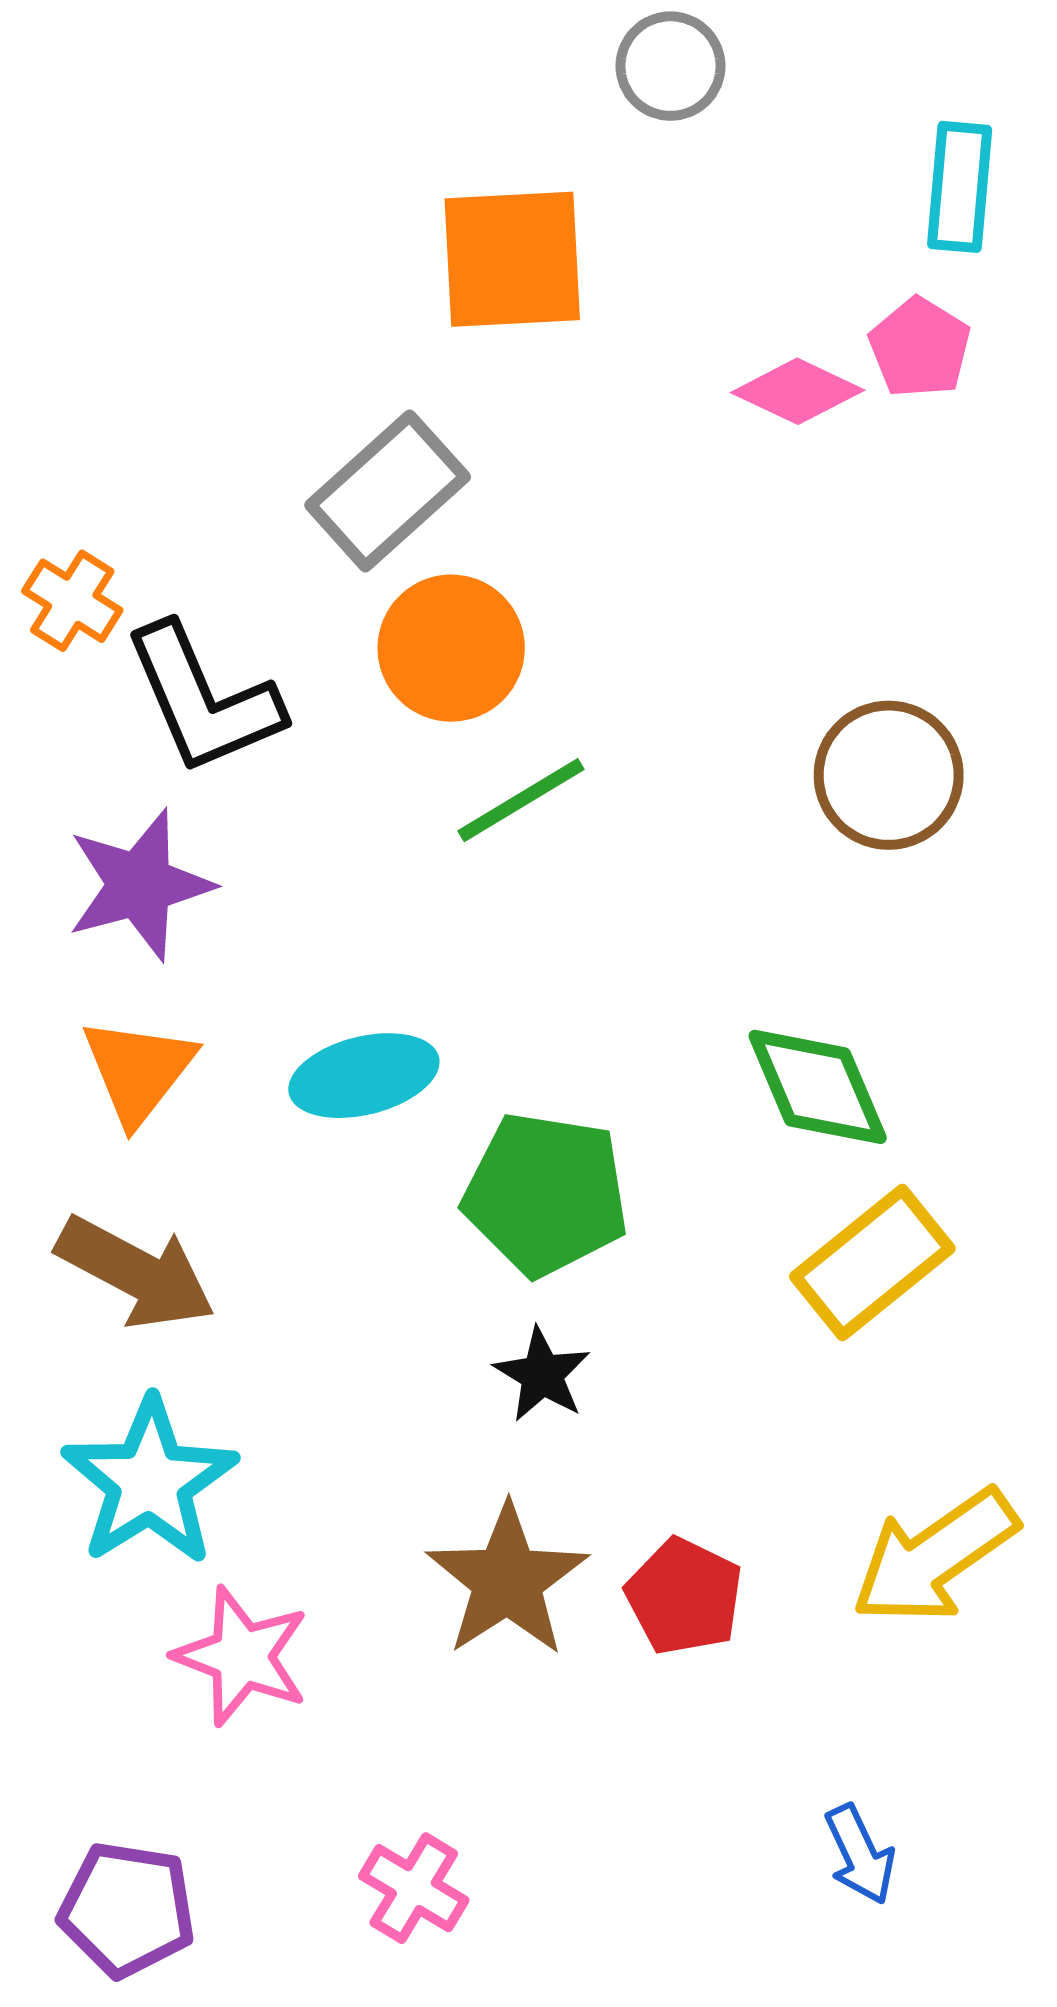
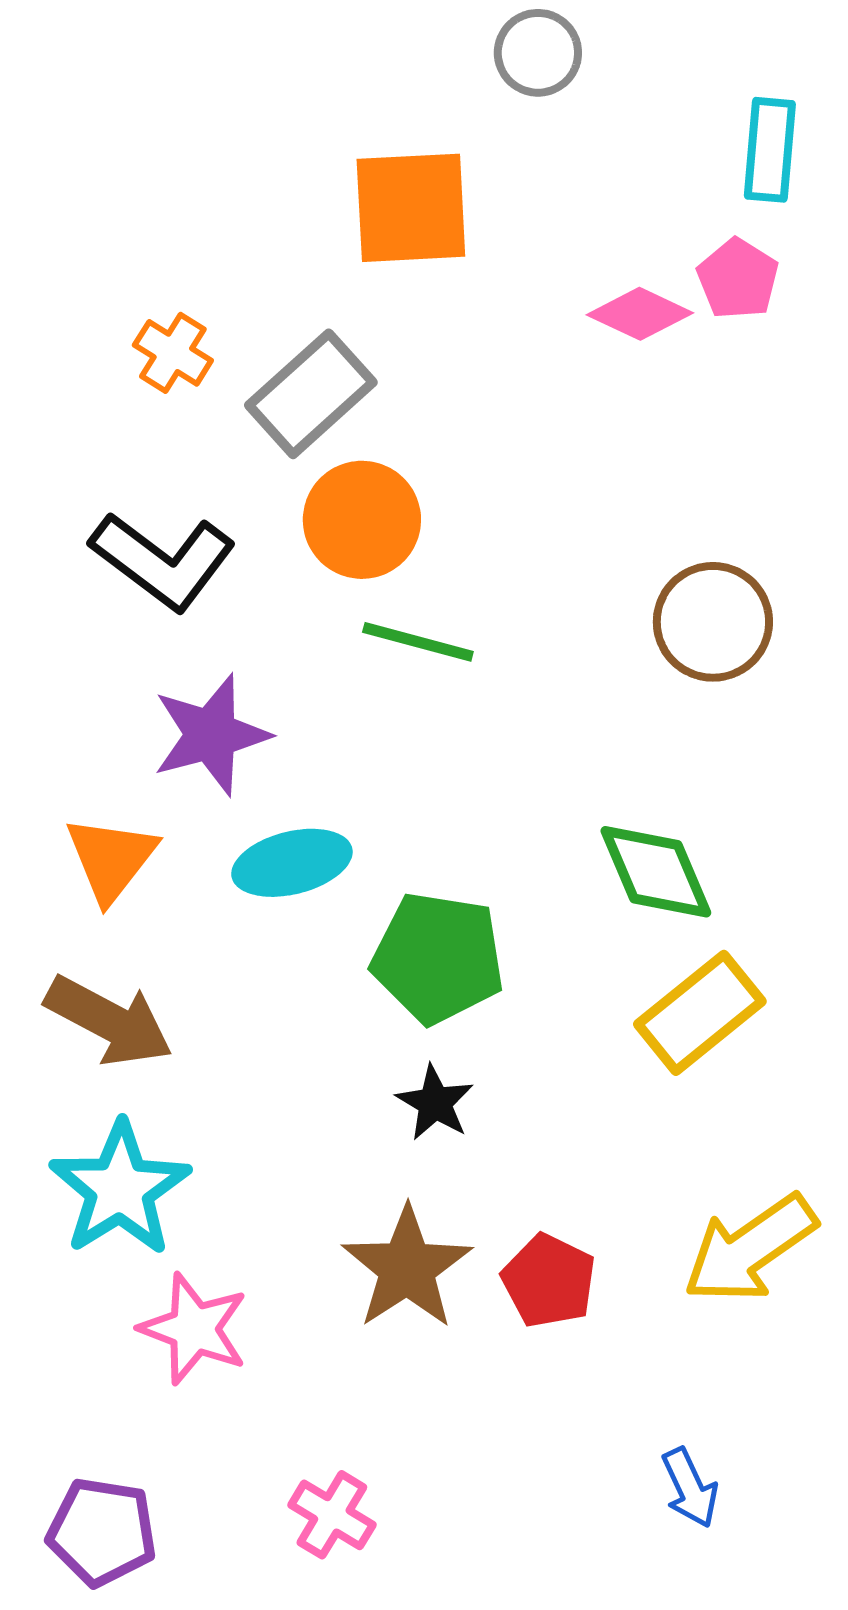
orange cross: (72, 601) -> (173, 353), moved
black L-shape: (203, 699) -> (163, 561), turned -30
green line: (521, 800) -> (418, 642), turned 46
purple star: (140, 885) -> (211, 735), moved

